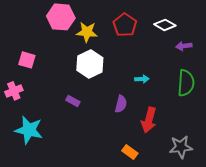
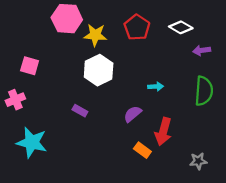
purple semicircle: (121, 104) -> (133, 114), turned -144
gray star: (181, 147) -> (198, 161), size x0.7
orange rectangle: (130, 152) -> (142, 150), moved

